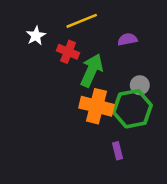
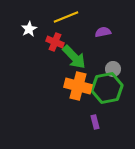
green arrow: (92, 70) -> (74, 57), turned 112

